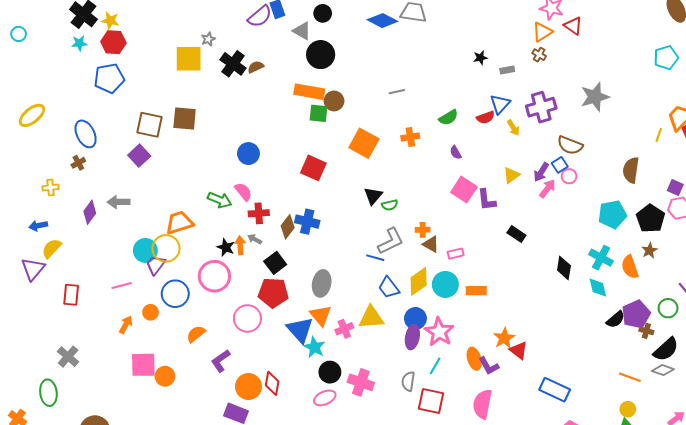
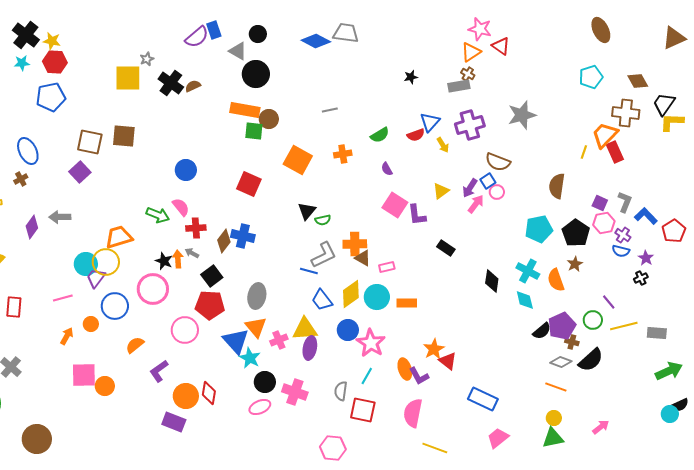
gray rectangle: (507, 70) -> (459, 86), moved, size x1.5
orange cross: (423, 230) -> (355, 244), size x1.6
purple ellipse: (412, 337) -> (310, 348), moved
gray diamond: (663, 370) -> (561, 362), moved

